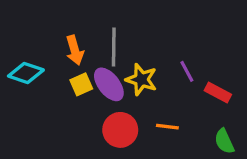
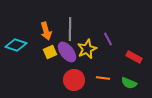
purple line: (187, 71) -> (108, 39), moved
yellow star: (141, 80) -> (87, 49), turned 30
green semicircle: (224, 141) -> (129, 83), moved, turned -42

